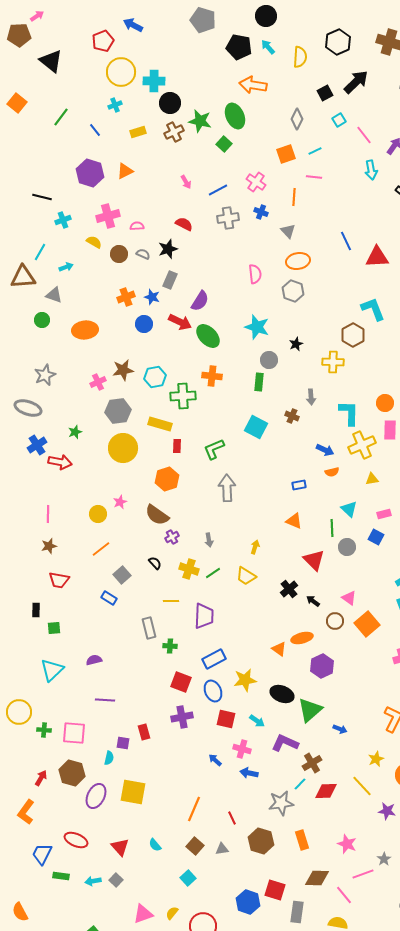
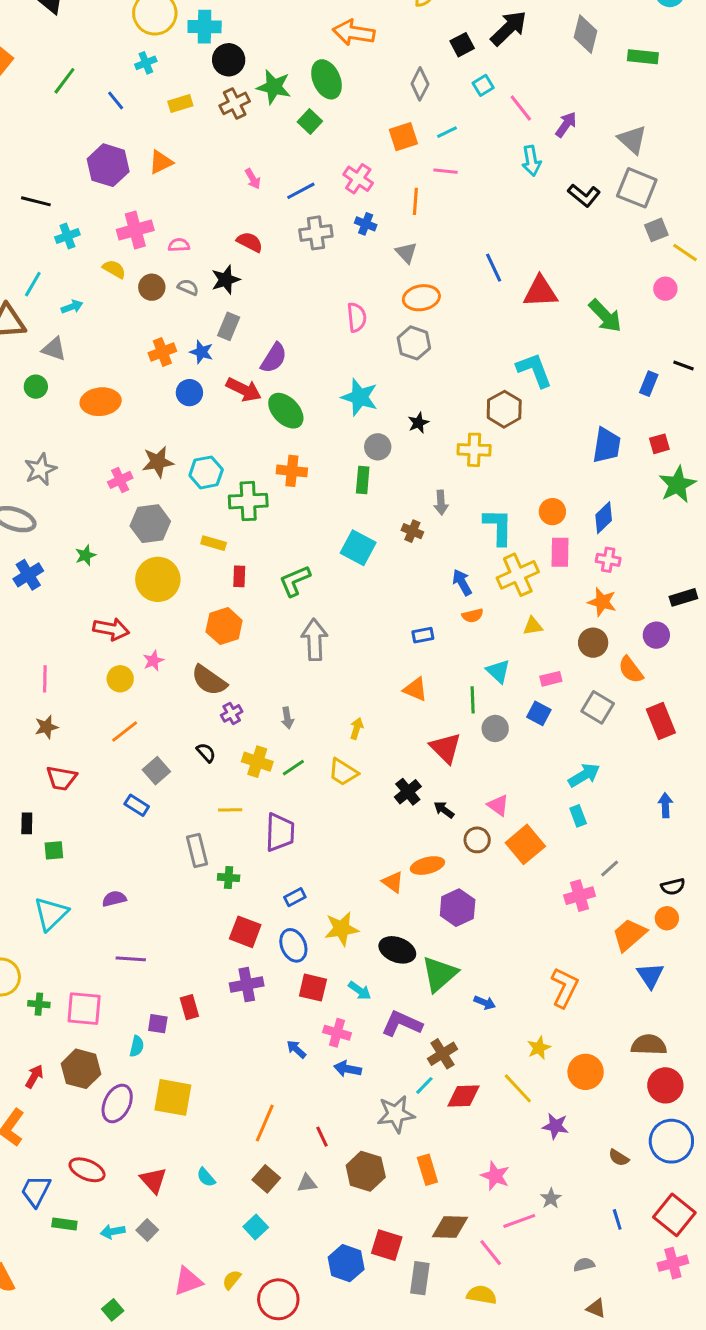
yellow rectangle: (160, 424) -> (214, 543), size x0.7
blue arrow: (325, 450) -> (462, 582), turned -144
red arrow: (60, 462) -> (111, 629), moved
blue rectangle: (214, 659) -> (295, 897), size x0.6

